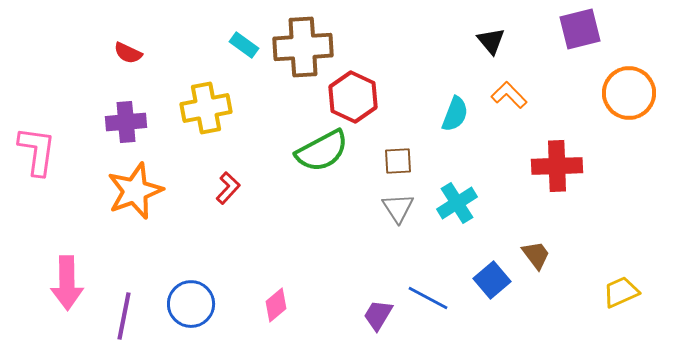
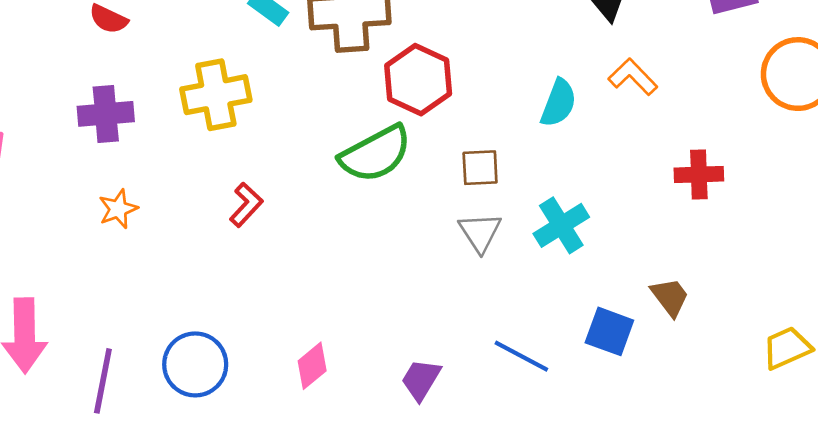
red cross: (557, 166) -> (699, 175), size x0.7
orange star: (135, 191) -> (118, 209), size x0.5
blue square: (492, 280) -> (609, 331), turned -30
purple trapezoid: (378, 315) -> (421, 380), moved

